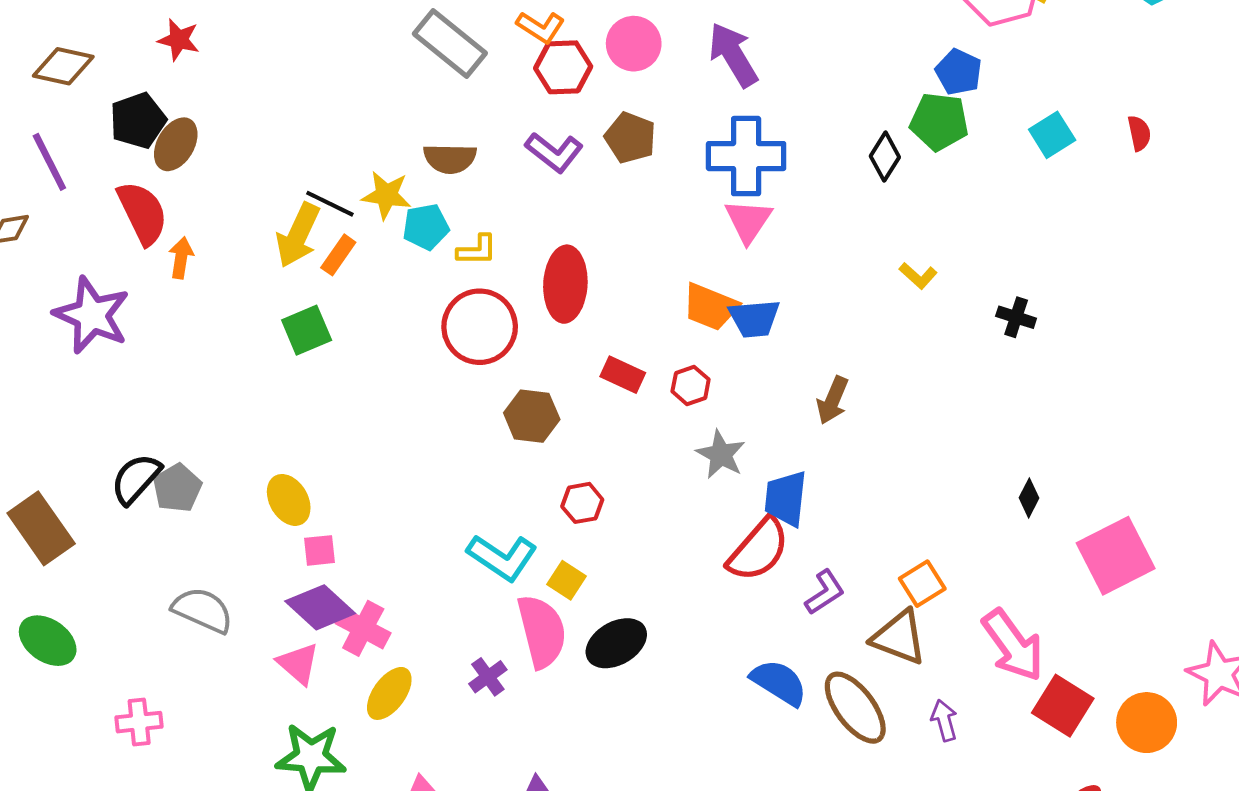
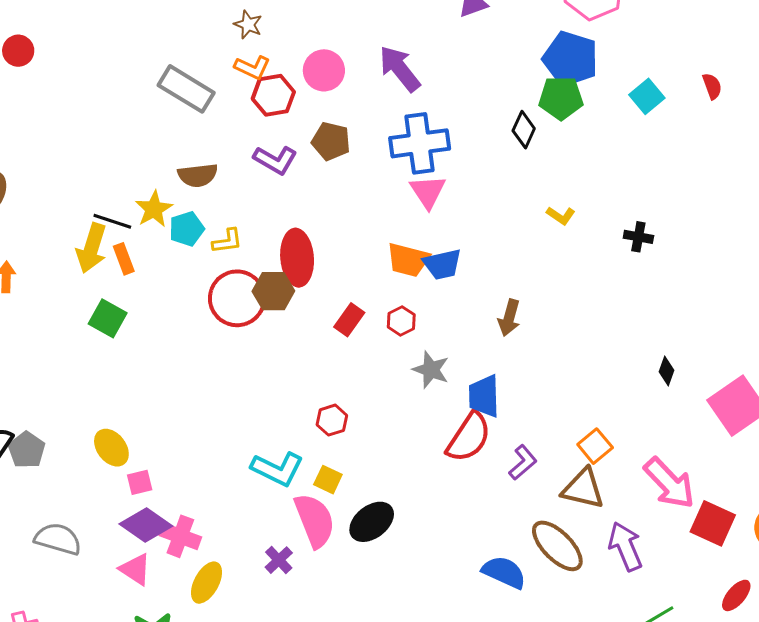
blue pentagon: (959, 72) -> (570, 59), size x1.6
yellow star: (386, 195) -> (154, 209), turned -30
orange rectangle: (338, 255) -> (124, 259), turned -48
green square: (307, 330) -> (108, 318), turned -30
red rectangle: (623, 375) -> (349, 320), turned -72
brown hexagon: (532, 416) -> (273, 291), moved
blue semicircle: (779, 683) -> (504, 572), moved
purple arrow: (944, 720) -> (625, 546), size x1.6

